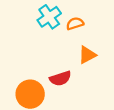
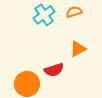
orange semicircle: (75, 24) -> (74, 12), moved

